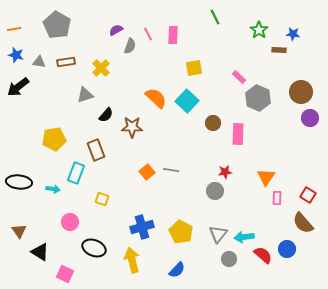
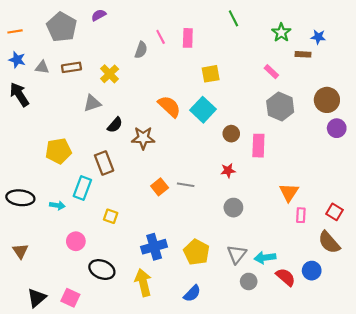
purple semicircle: (116, 30) -> (99, 15), moved
pink rectangle: (239, 77) -> (271, 72), moved
black arrow: (18, 87) -> (19, 94), turned 95
red star: (225, 172) -> (228, 171), moved
black triangle: (40, 252) -> (37, 298), moved, turned 48

